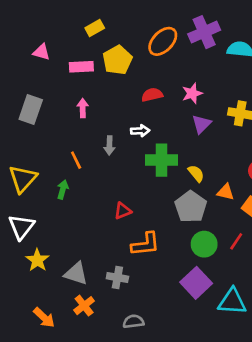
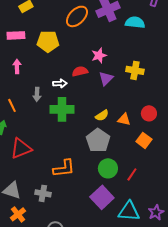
yellow pentagon: (117, 60) -> (48, 41), moved, turned 30
red semicircle: (152, 95) -> (80, 71), moved
green cross: (161, 160) -> (62, 109), moved
yellow semicircle: (196, 173) -> (102, 115), turned 96
orange triangle: (225, 192) -> (124, 119), moved
red triangle: (123, 211) -> (21, 148), moved, size x1.6
red line: (236, 241) -> (132, 174), moved

